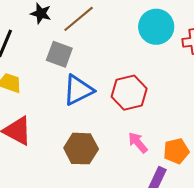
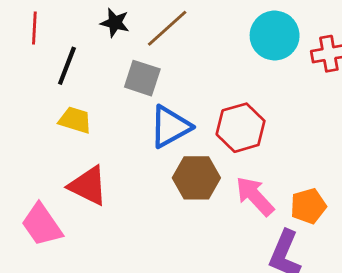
pink arrow: (138, 143) -> (255, 196), size x1.4
brown hexagon: (81, 149) -> (196, 178), moved

